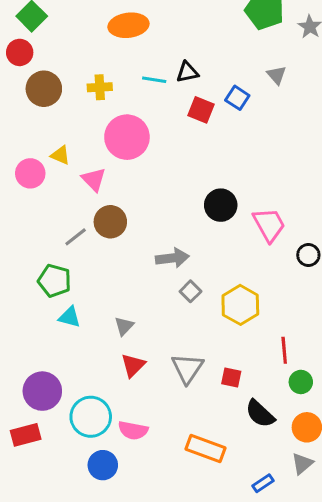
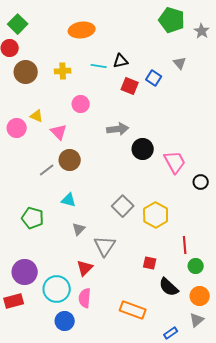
pink circle: (127, 137) -> (81, 104), size x0.6
gray arrow: (172, 258) -> (118, 129), moved
green pentagon: (54, 281) -> (33, 218), moved
gray square: (190, 291) -> (123, 206), size x1.5
cyan triangle: (70, 317) -> (69, 200), moved
red triangle: (133, 365) -> (85, 268), moved
gray triangle: (187, 368) -> (105, 246), moved
pink semicircle: (133, 430) -> (85, 298), turned 84

